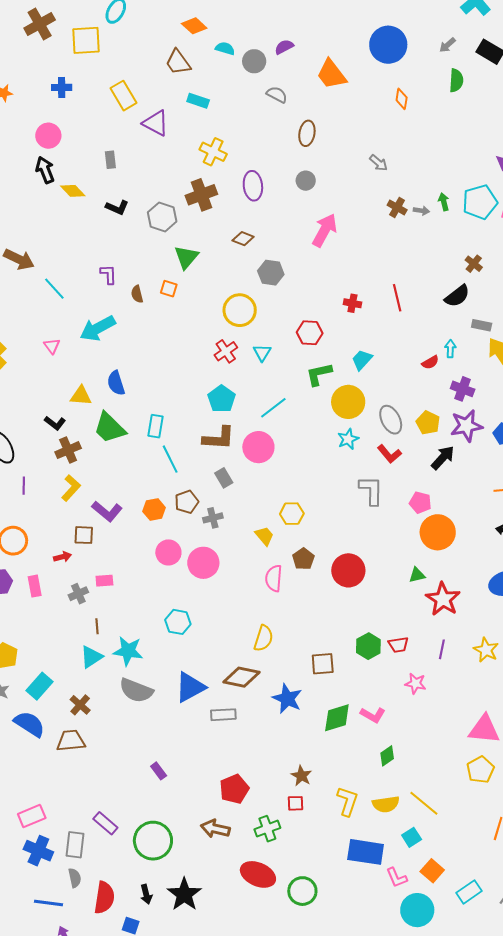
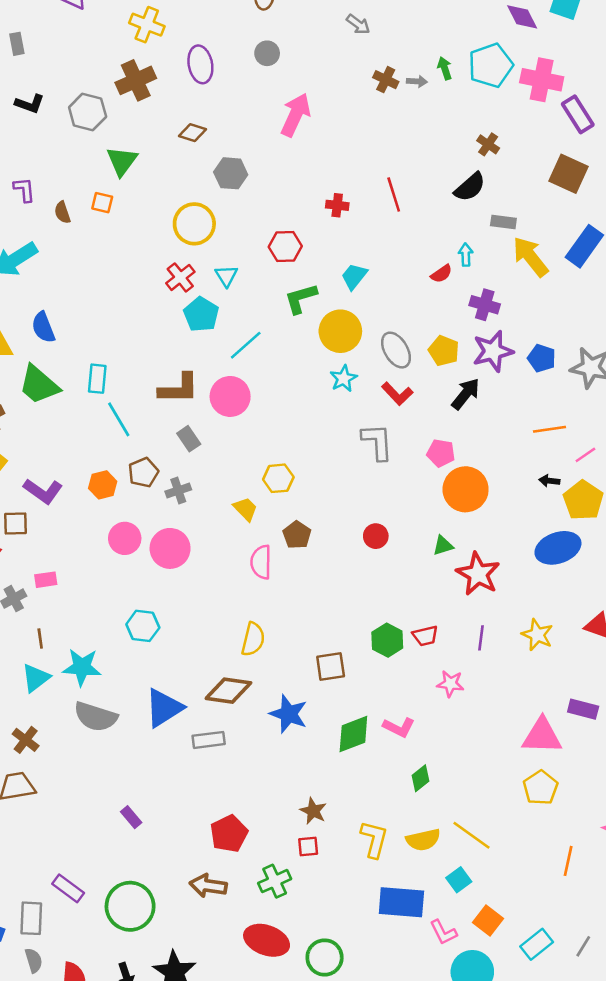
cyan pentagon: (222, 399) -> (201, 314), moved
red circle: (348, 570) -> (376, 536), moved, size x0.6

